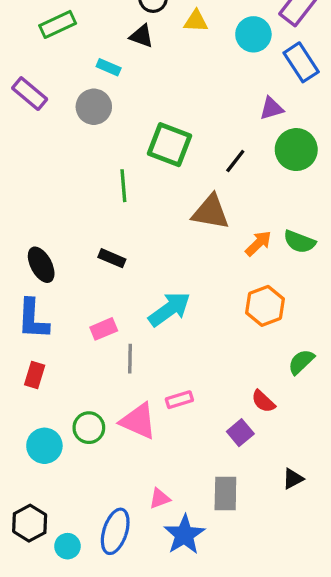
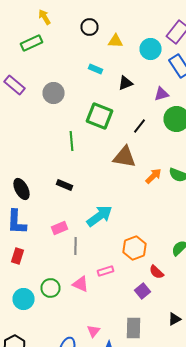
black triangle: (142, 36) -> (126, 83), moved, turned -42
cyan rectangle: (109, 67) -> (96, 69), moved
orange hexagon: (265, 306) -> (134, 248), moved
pink triangle: (138, 421) -> (80, 284), size x0.7
pink triangle: (160, 498) -> (94, 331), turned -32

